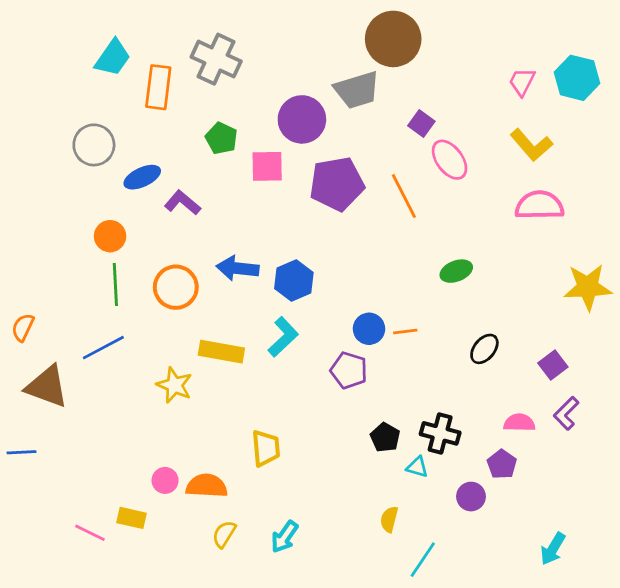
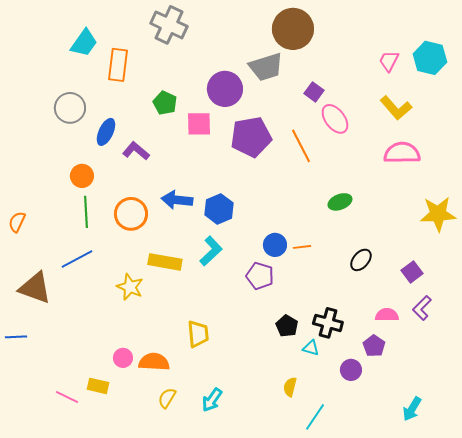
gray cross: (216, 59) -> (169, 25), moved
blue ellipse: (142, 177) -> (106, 132), turned -40
orange semicircle: (23, 327) -> (17, 222), moved

